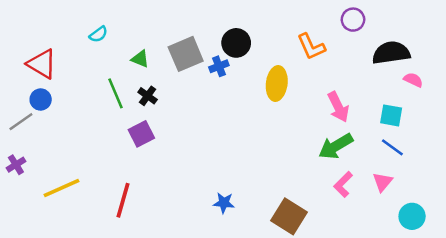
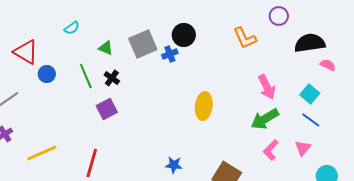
yellow ellipse: (277, 84) -> (204, 106), moved
blue circle: (41, 99) -> (47, 74), moved
cyan square: (391, 115) -> (310, 94), turned 30

